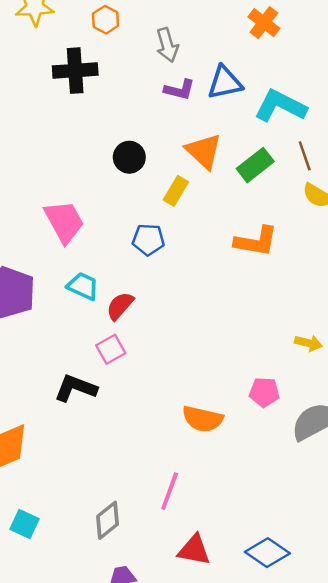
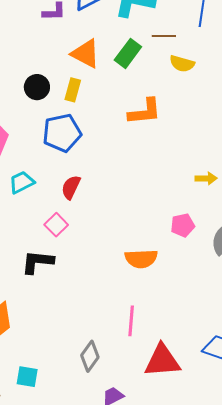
brown line: (305, 156) -> (164, 36), turned -55
black circle: (129, 157) -> (37, 87), moved
blue pentagon: (148, 240) -> (62, 133), size x1.5
cyan trapezoid: (83, 286) -> (22, 182), turned -36
red semicircle: (120, 306) -> (71, 187), moved
red triangle: (194, 550) -> (162, 361), size x1.4

